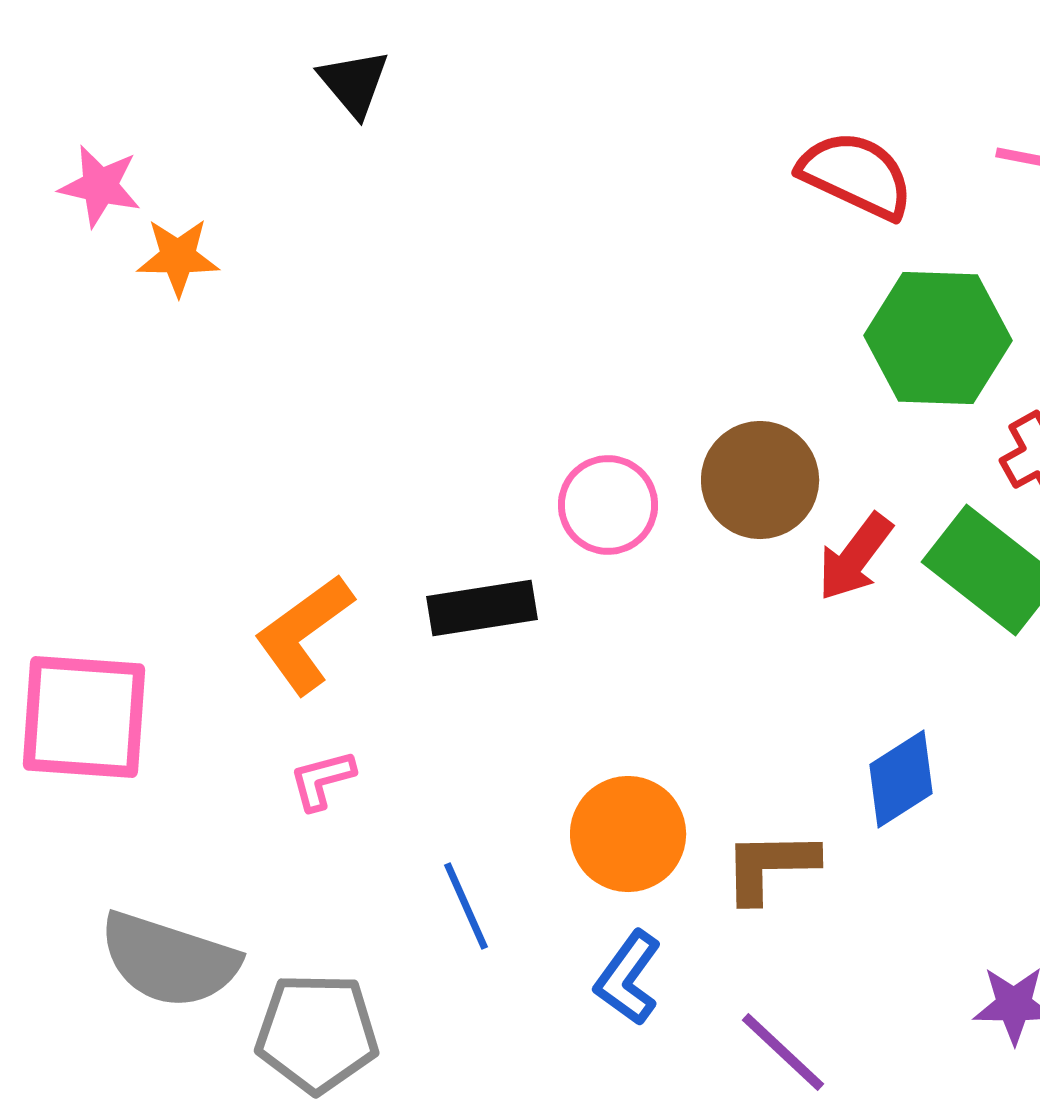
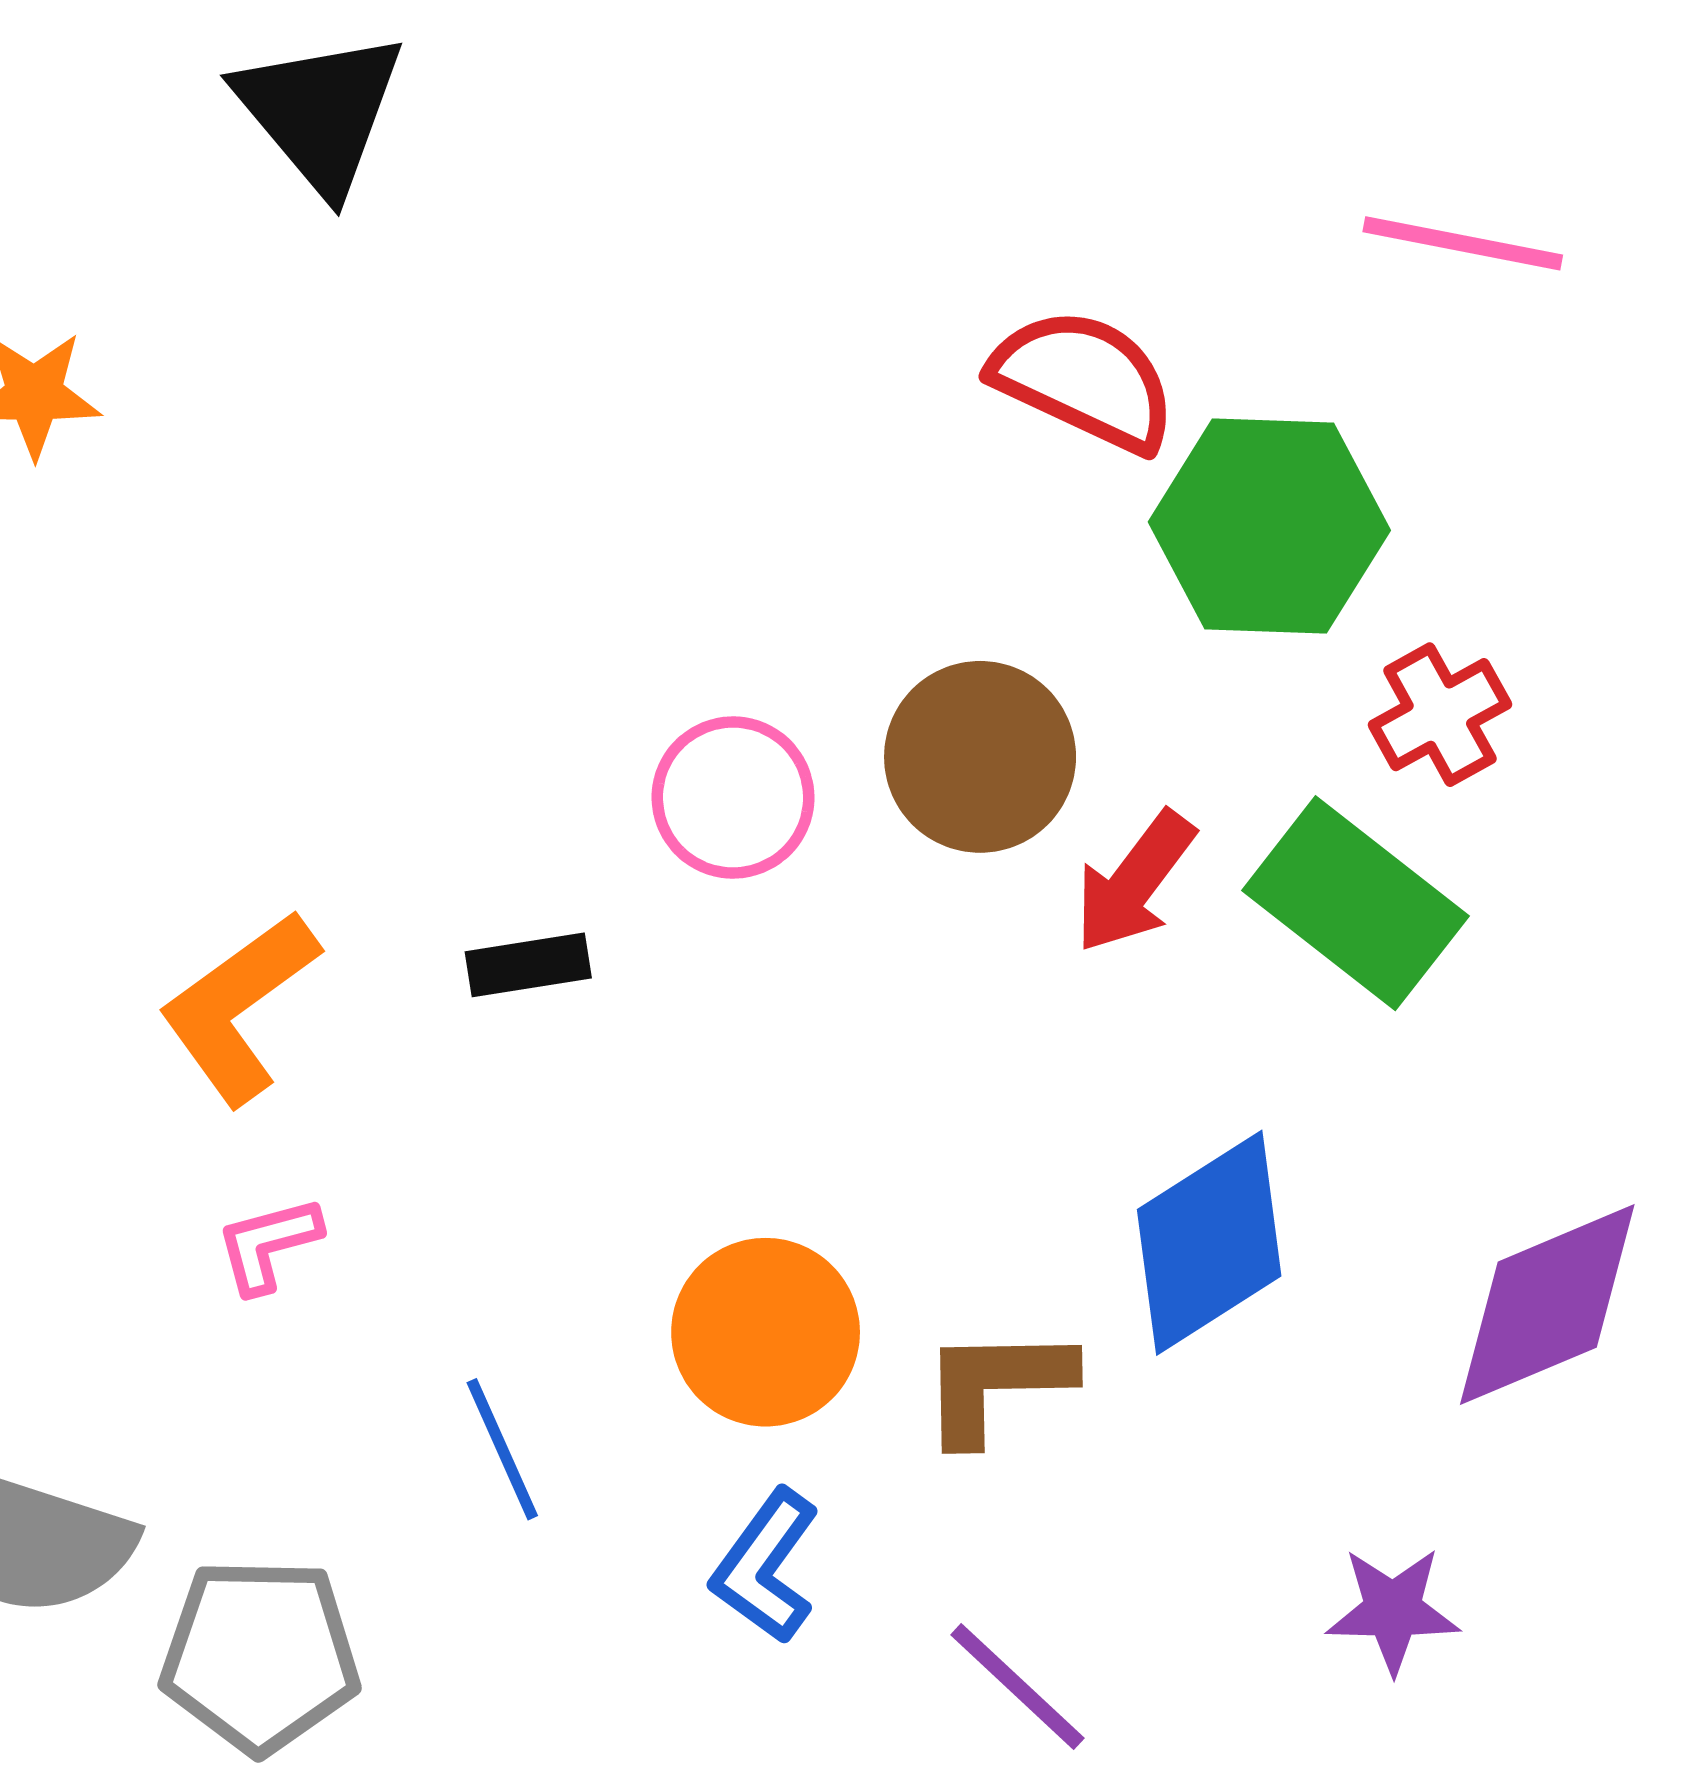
black triangle: (354, 83) -> (320, 112), size x1.5
red semicircle: (856, 175) -> (1084, 380), moved
black rectangle: (482, 608) -> (528, 965), size x0.7
blue diamond: (901, 779) -> (1209, 1243), size x1.4

